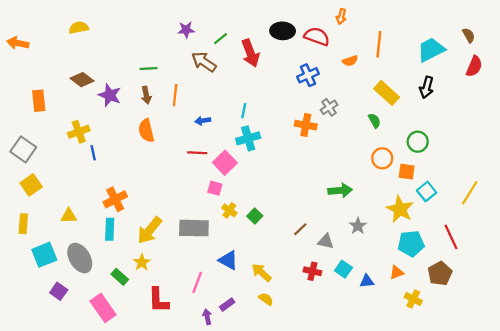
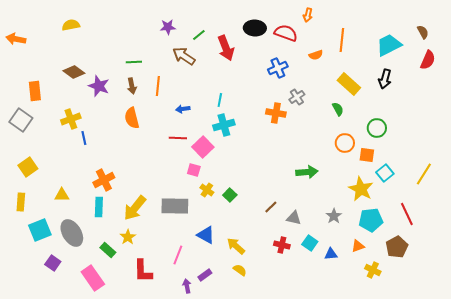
gray square: (23, 149) -> (21, 120), moved
gray star: (358, 226) -> (334, 216), moved

